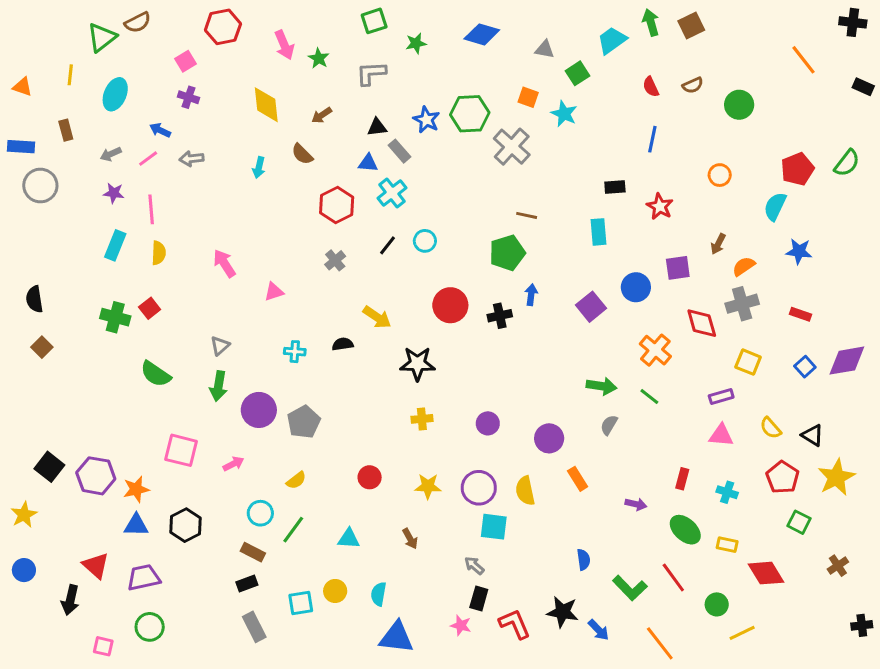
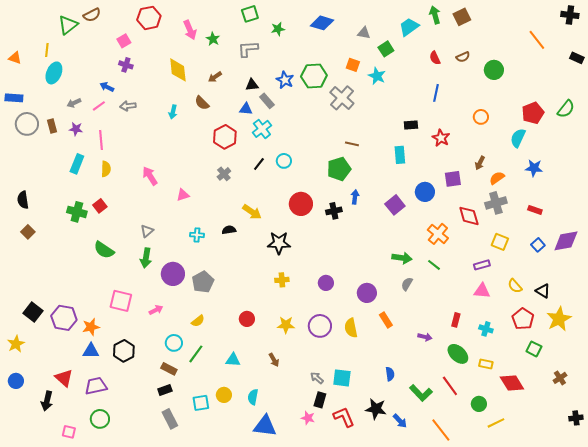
cyan ellipse: (115, 94) -> (54, 73), moved
brown rectangle: (66, 130) -> (52, 126), moved
cyan square: (494, 527) -> (342, 378), moved

